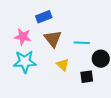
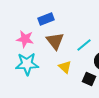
cyan line: (82, 43) -> (84, 45), turned -42
black square: (87, 77) -> (89, 79), turned 32

